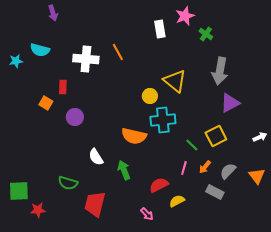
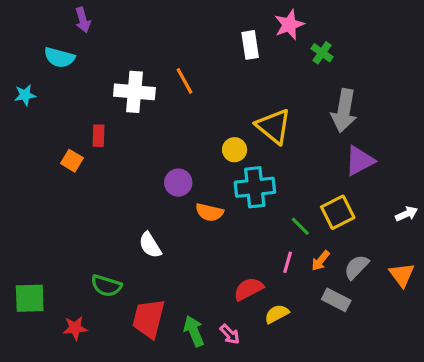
cyan semicircle: (40, 50) -> (59, 57), moved
purple circle: (75, 117) -> (178, 183), moved
orange semicircle: (134, 136) -> (209, 212), size x0.7
green arrow: (124, 170) -> (194, 331), moved
red star: (38, 210) -> (75, 328), moved

